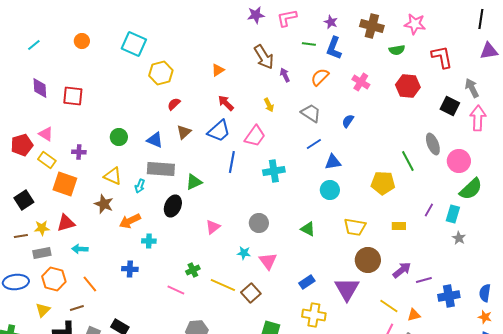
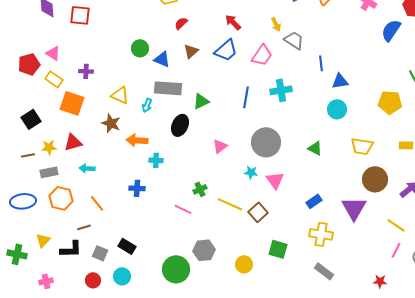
gray trapezoid: (311, 113) -> (294, 40), moved
blue semicircle: (348, 121) -> (391, 30), moved, size x1.6
green circle: (119, 137) -> (140, 48), moved
blue line: (314, 144) -> (321, 63), turned -63
blue line: (232, 162) -> (246, 97), moved
orange arrow: (130, 221) -> (137, 140), turned 30
gray circle: (259, 223) -> (266, 142), size x1.5
yellow triangle: (43, 310) -> (43, 240), moved

